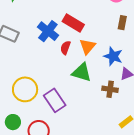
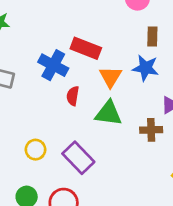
red semicircle: (65, 48) -> (73, 96), moved
blue star: (113, 56) -> (145, 68), moved
yellow circle: (25, 89) -> (36, 150), size x0.6

